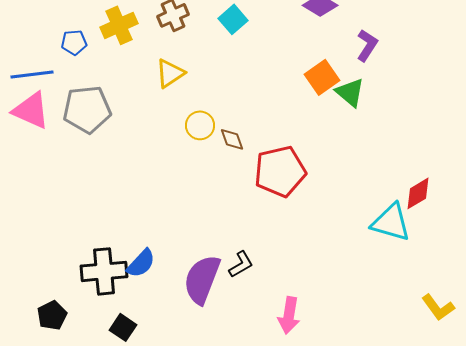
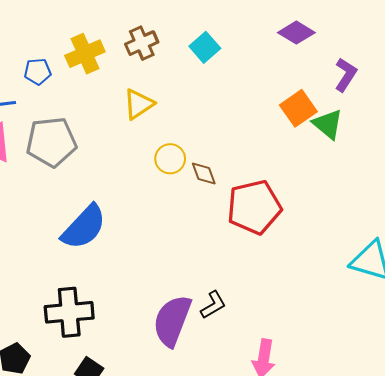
blue semicircle: (141, 263) -> (84, 227), moved, size x1.5

